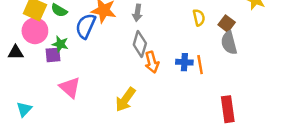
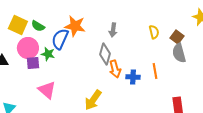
gray arrow: (137, 13) -> (113, 30), moved
pink circle: (35, 31) -> (28, 48), moved
green star: (60, 44) -> (48, 54), moved
blue cross: (184, 62) -> (133, 77), moved

